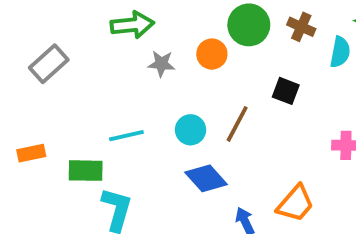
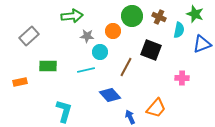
black square: (286, 91) -> (151, 50), size x1.5
cyan circle: (191, 130) -> (100, 52), moved
cyan line: (126, 136) -> (86, 70), moved
green rectangle: (86, 171) -> (48, 66), moved

